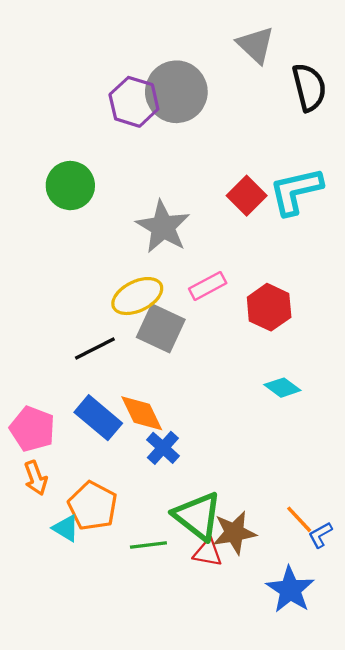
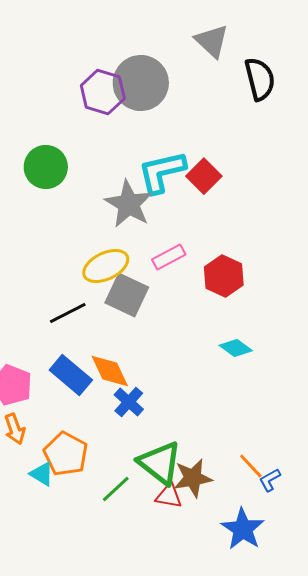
cyan L-shape: (296, 191) -> (162, 172), moved
green line: (148, 545) -> (116, 489), turned -36

